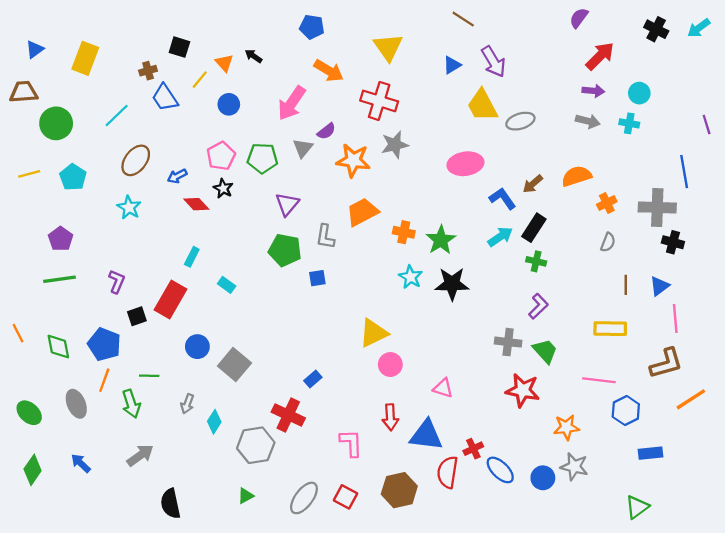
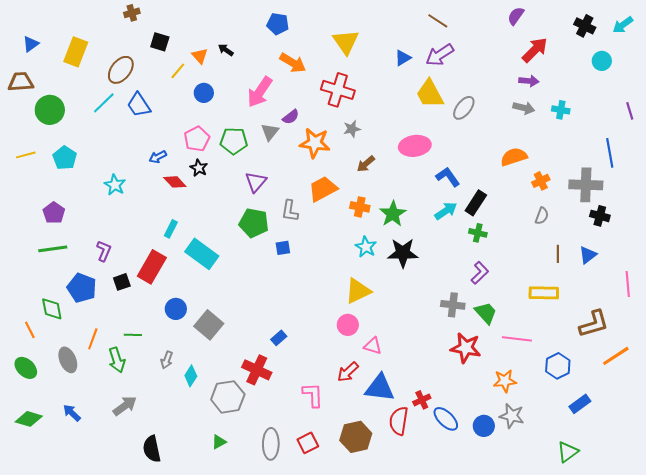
brown line: (463, 19) -> (438, 21), moved
purple arrow: (494, 62) -> (440, 55), turned 88
brown cross: (148, 71) -> (132, 13), moved
cyan circle: (639, 93) -> (602, 61), moved
blue trapezoid: (165, 98) -> (139, 105), moved
gray ellipse: (520, 121) -> (464, 108), turned -35
gray star: (395, 145) -> (352, 129), size x0.7
brown ellipse: (136, 160) -> (121, 70), moved
brown arrow: (533, 184) -> (366, 164), moved
cyan rectangle: (227, 285) -> (202, 254), size x2.0
pink line: (675, 319) -> (628, 284), moved
orange line: (18, 333) -> (30, 330), moved
yellow triangle: (373, 333) -> (358, 291), moved
blue pentagon: (104, 344) -> (82, 288), moved
pink line: (599, 380) -> (517, 339), moved
pink triangle: (443, 388) -> (373, 346), moved
red arrow: (390, 417) -> (348, 372), turned 50
blue rectangle: (651, 453) -> (580, 404), turned -30
green diamond: (33, 470) -> (29, 419), turned 72
red square: (345, 497) -> (308, 443), turned 35
gray ellipse: (304, 498) -> (271, 444), turned -36

